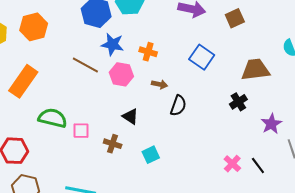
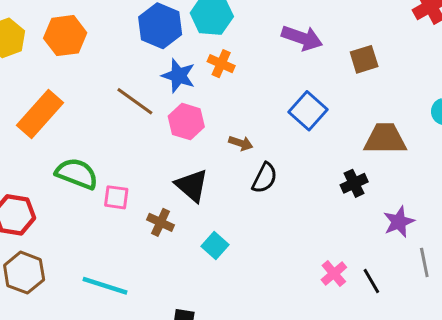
orange cross: (148, 52) -> (221, 64), moved
black triangle: (130, 116) -> (192, 185), size x1.4
cyan square: (151, 155) -> (215, 246), turned -30

